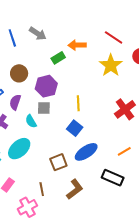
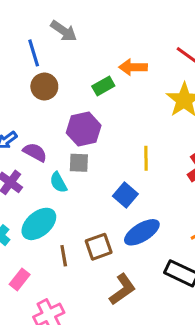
gray arrow: (38, 34) -> (64, 31), moved
brown circle: (19, 73) -> (44, 87), moved
purple semicircle: (15, 102) -> (35, 152), turned 98
yellow line: (78, 103) -> (146, 158), moved
brown line: (42, 189) -> (64, 256), moved

